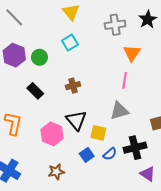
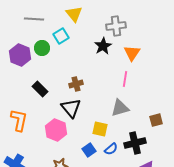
gray line: (14, 17) -> (34, 19), moved, turned -42
black star: (148, 19) -> (103, 46), moved
cyan square: (70, 43) -> (61, 36), moved
green circle: (39, 57) -> (42, 48), moved
black triangle: (76, 120) -> (71, 108), moved

